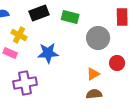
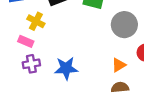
blue star: (48, 53) -> (66, 68), moved
purple cross: (25, 83) -> (31, 64), moved, size x0.7

